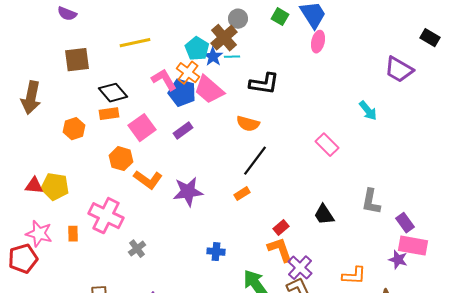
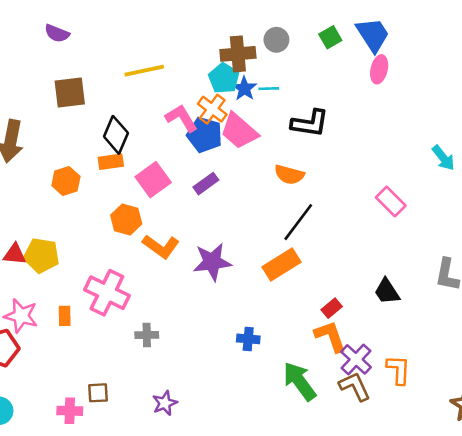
green square: (280, 17) -> (330, 37), turned 30
brown cross: (224, 38) -> (238, 54), moved, turned 36
black diamond: (113, 93) -> (116, 135), turned 64
orange rectangle: (242, 194) -> (282, 264), size x1.8
gray cross: (137, 249) -> (147, 335), turned 36
orange L-shape: (354, 276) -> (398, 370), moved, turned -90

